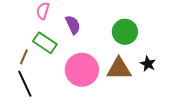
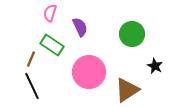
brown triangle: (119, 69) -> (127, 90), moved, turned -32

